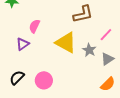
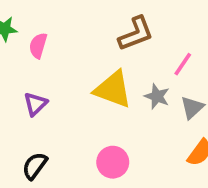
pink semicircle: (34, 26) -> (38, 46), moved
pink circle: (44, 80) -> (113, 162), moved

